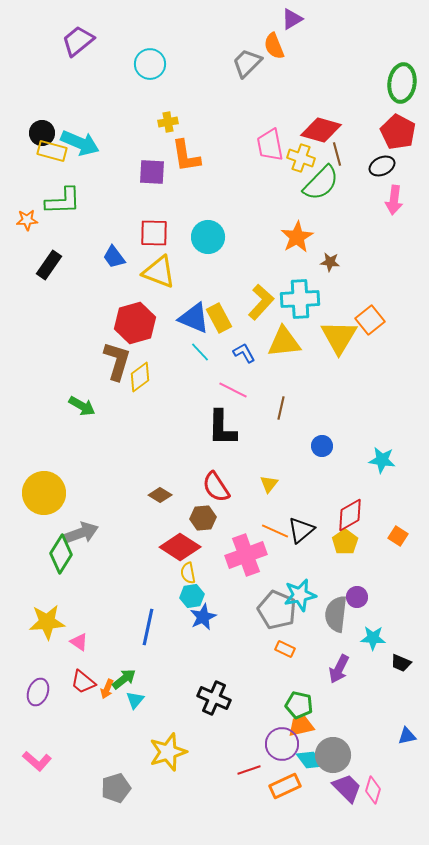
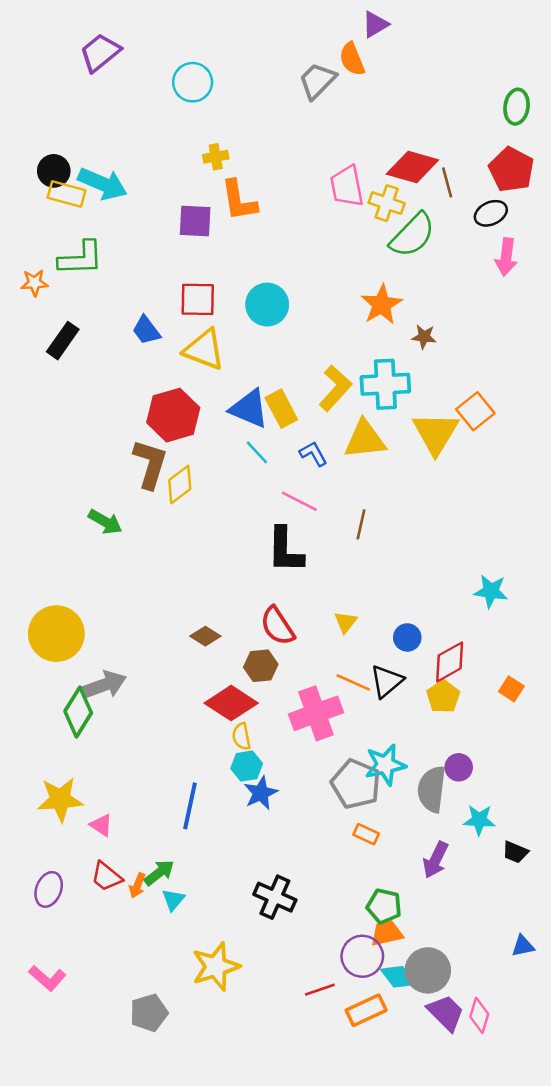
green ellipse: (402, 83) -> (517, 107), size x0.7
brown line: (337, 154) -> (447, 182), moved
blue circle: (322, 446) -> (407, 637), moved

